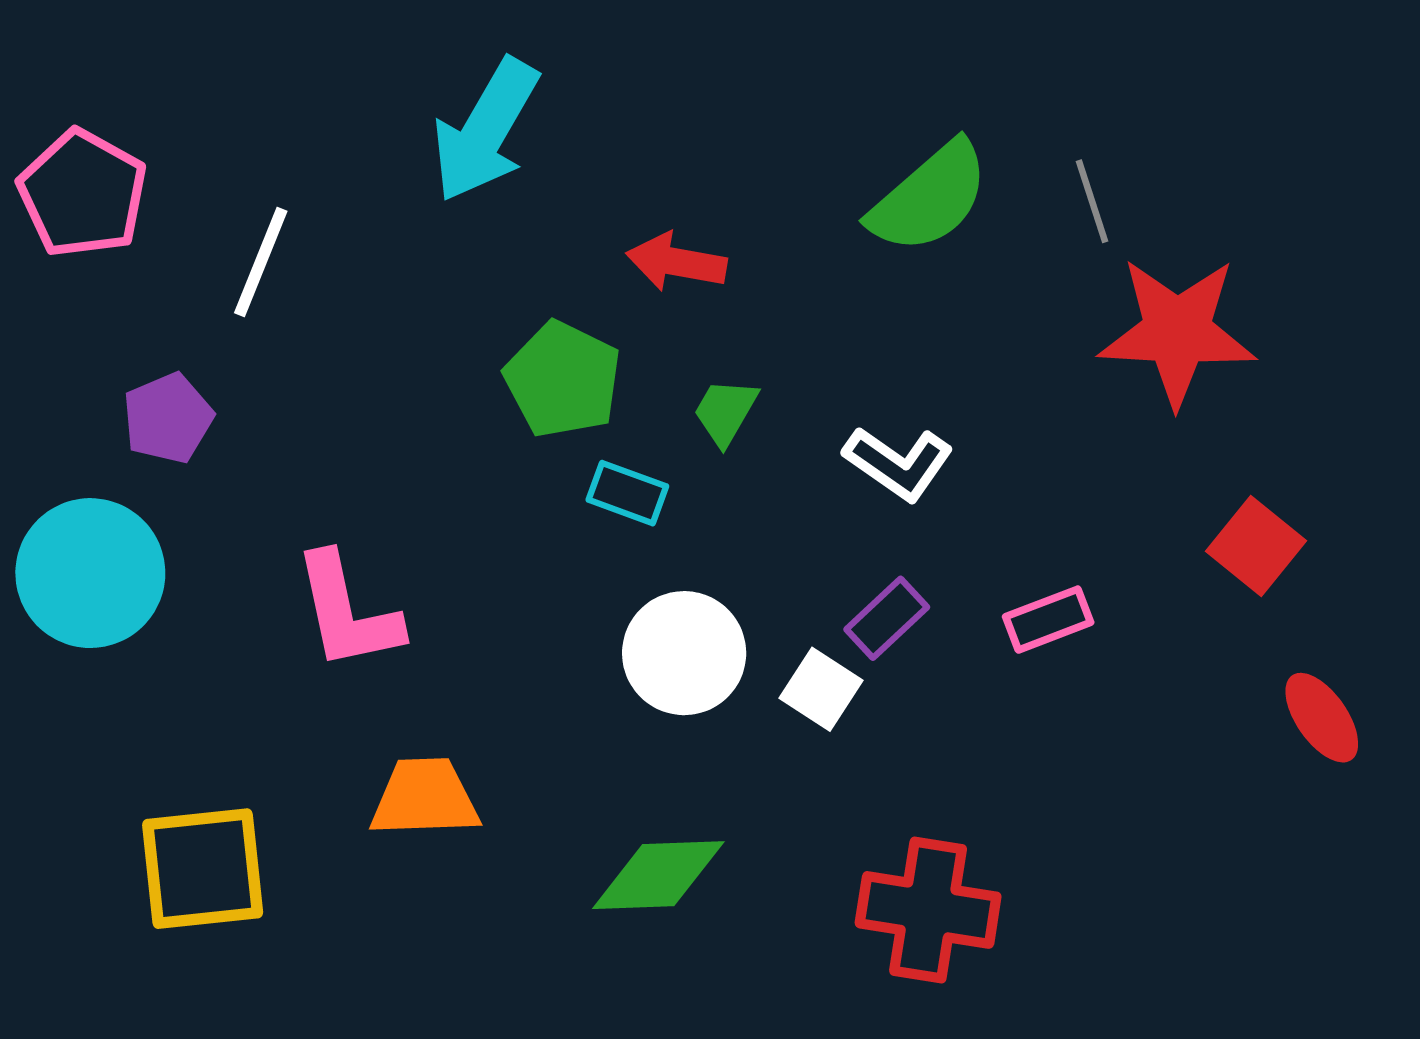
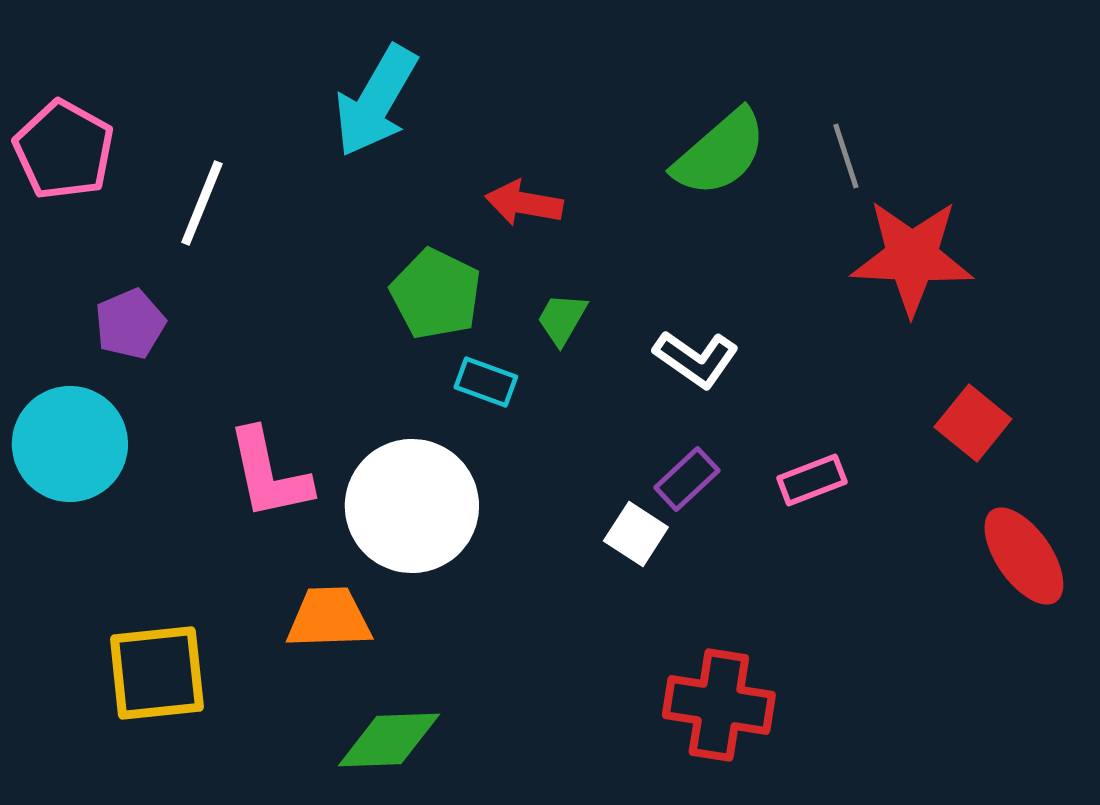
white circle: (684, 653) -> (412, 506), moved, size x1.4
red ellipse: (1322, 718) -> (1024, 556), size x1.4
green diamond: (658, 875) -> (389, 740), moved

